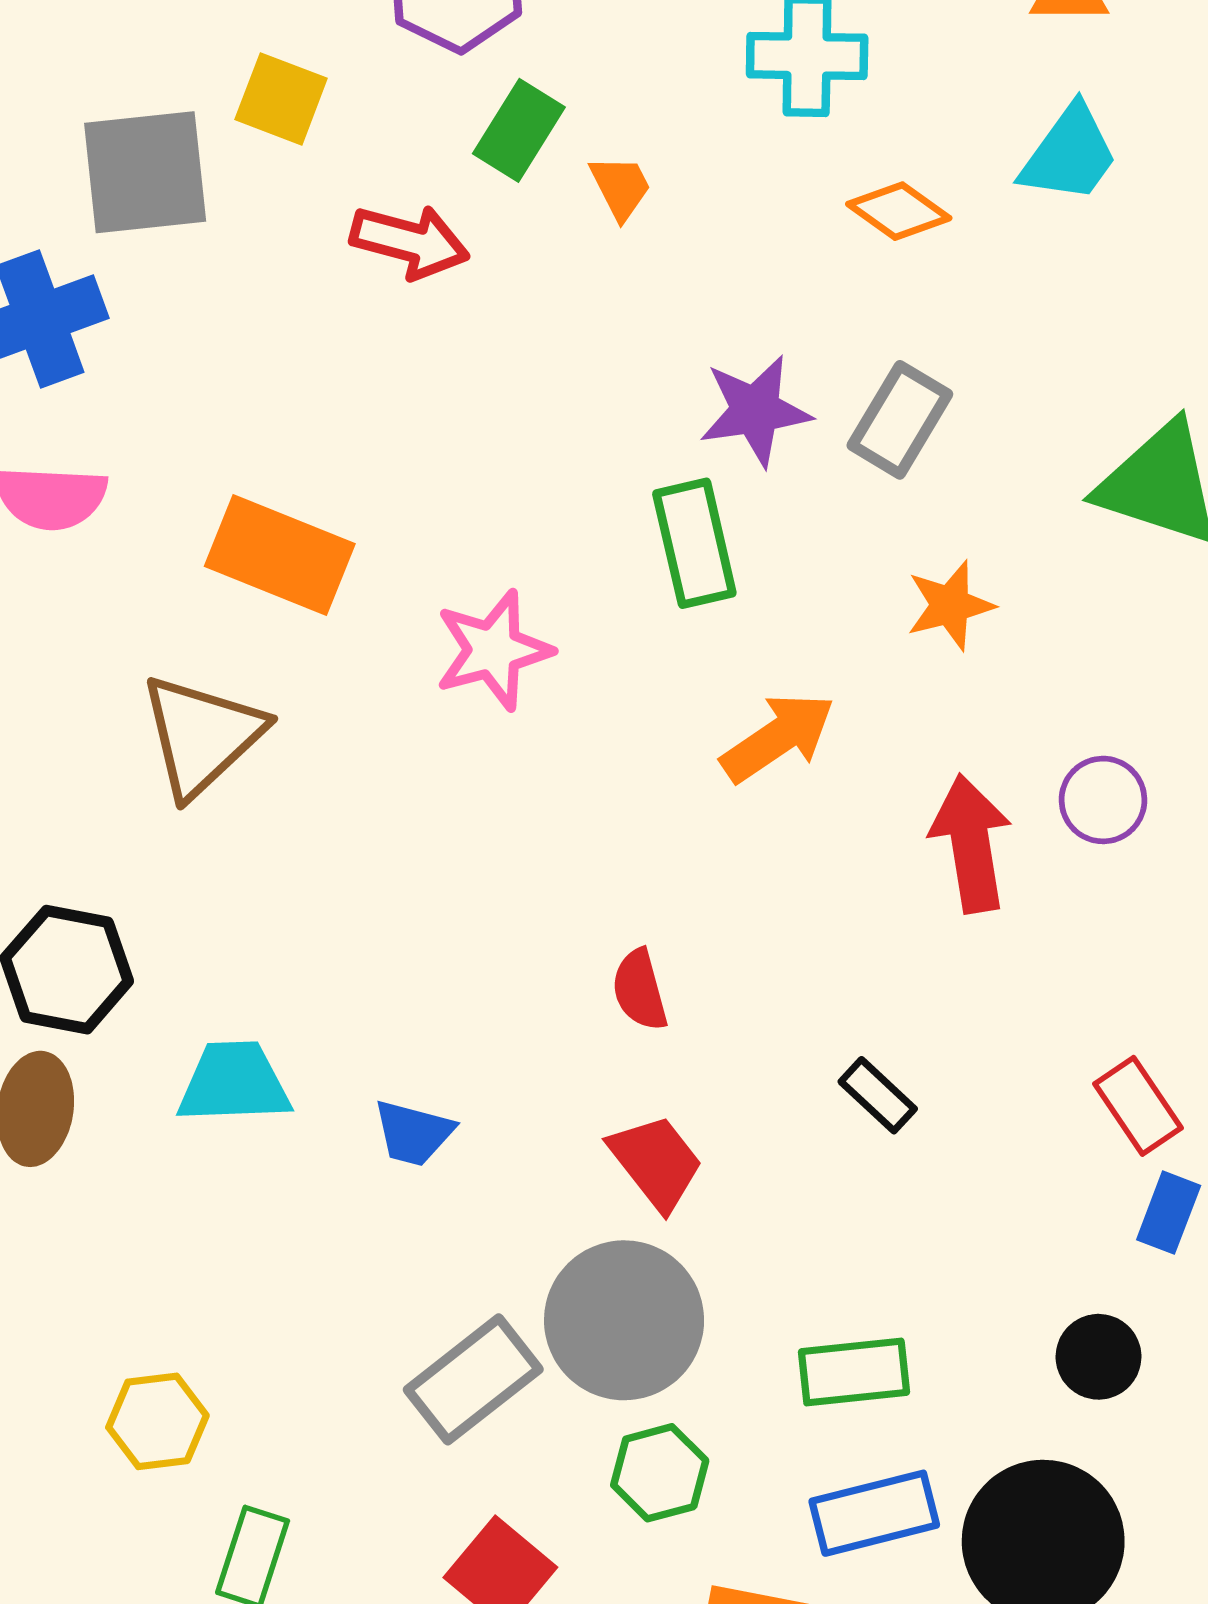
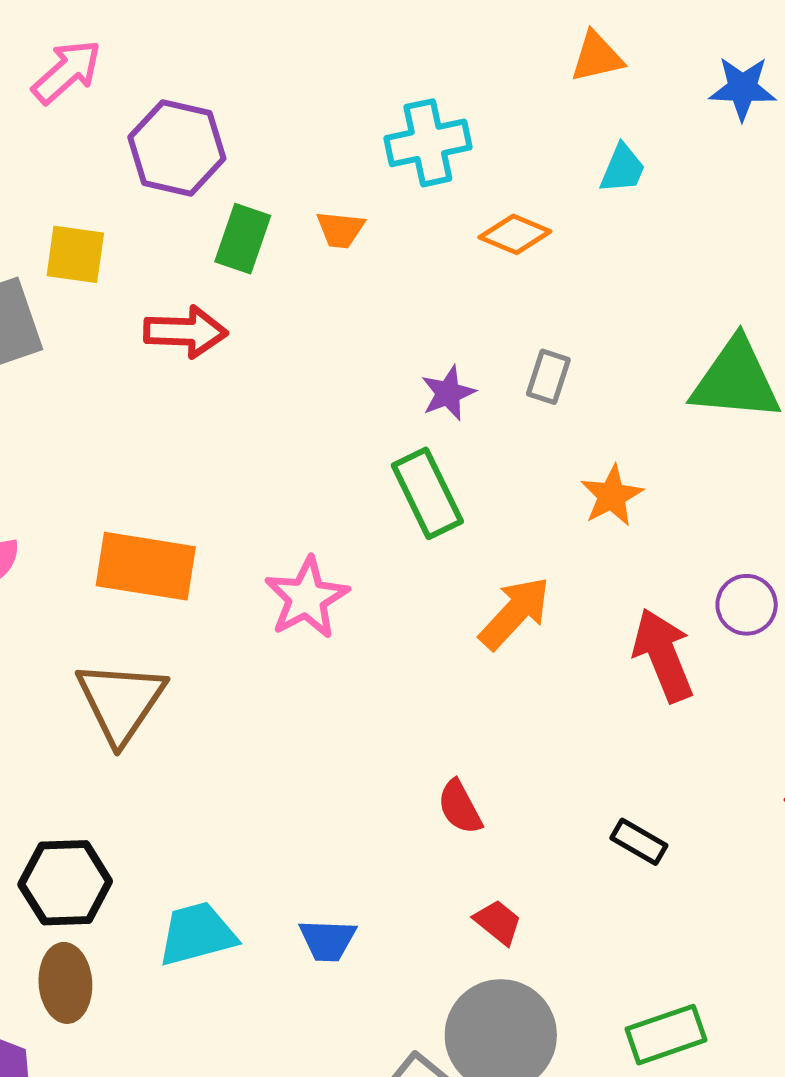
cyan trapezoid: (1069, 154) -> (623, 169), size x0.7
orange trapezoid: (621, 187) -> (340, 230), moved, turned 136
purple star: (755, 411) -> (448, 393), size x0.7
gray rectangle: (900, 420) -> (548, 377), size x0.7
red trapezoid: (656, 1162) -> (498, 922), size x0.7

